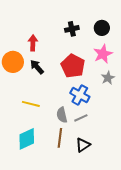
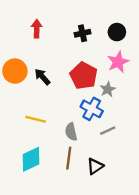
red arrow: (33, 43) -> (37, 29), moved
gray star: (108, 78) -> (108, 89), moved
gray line: (81, 118) -> (108, 131), moved

